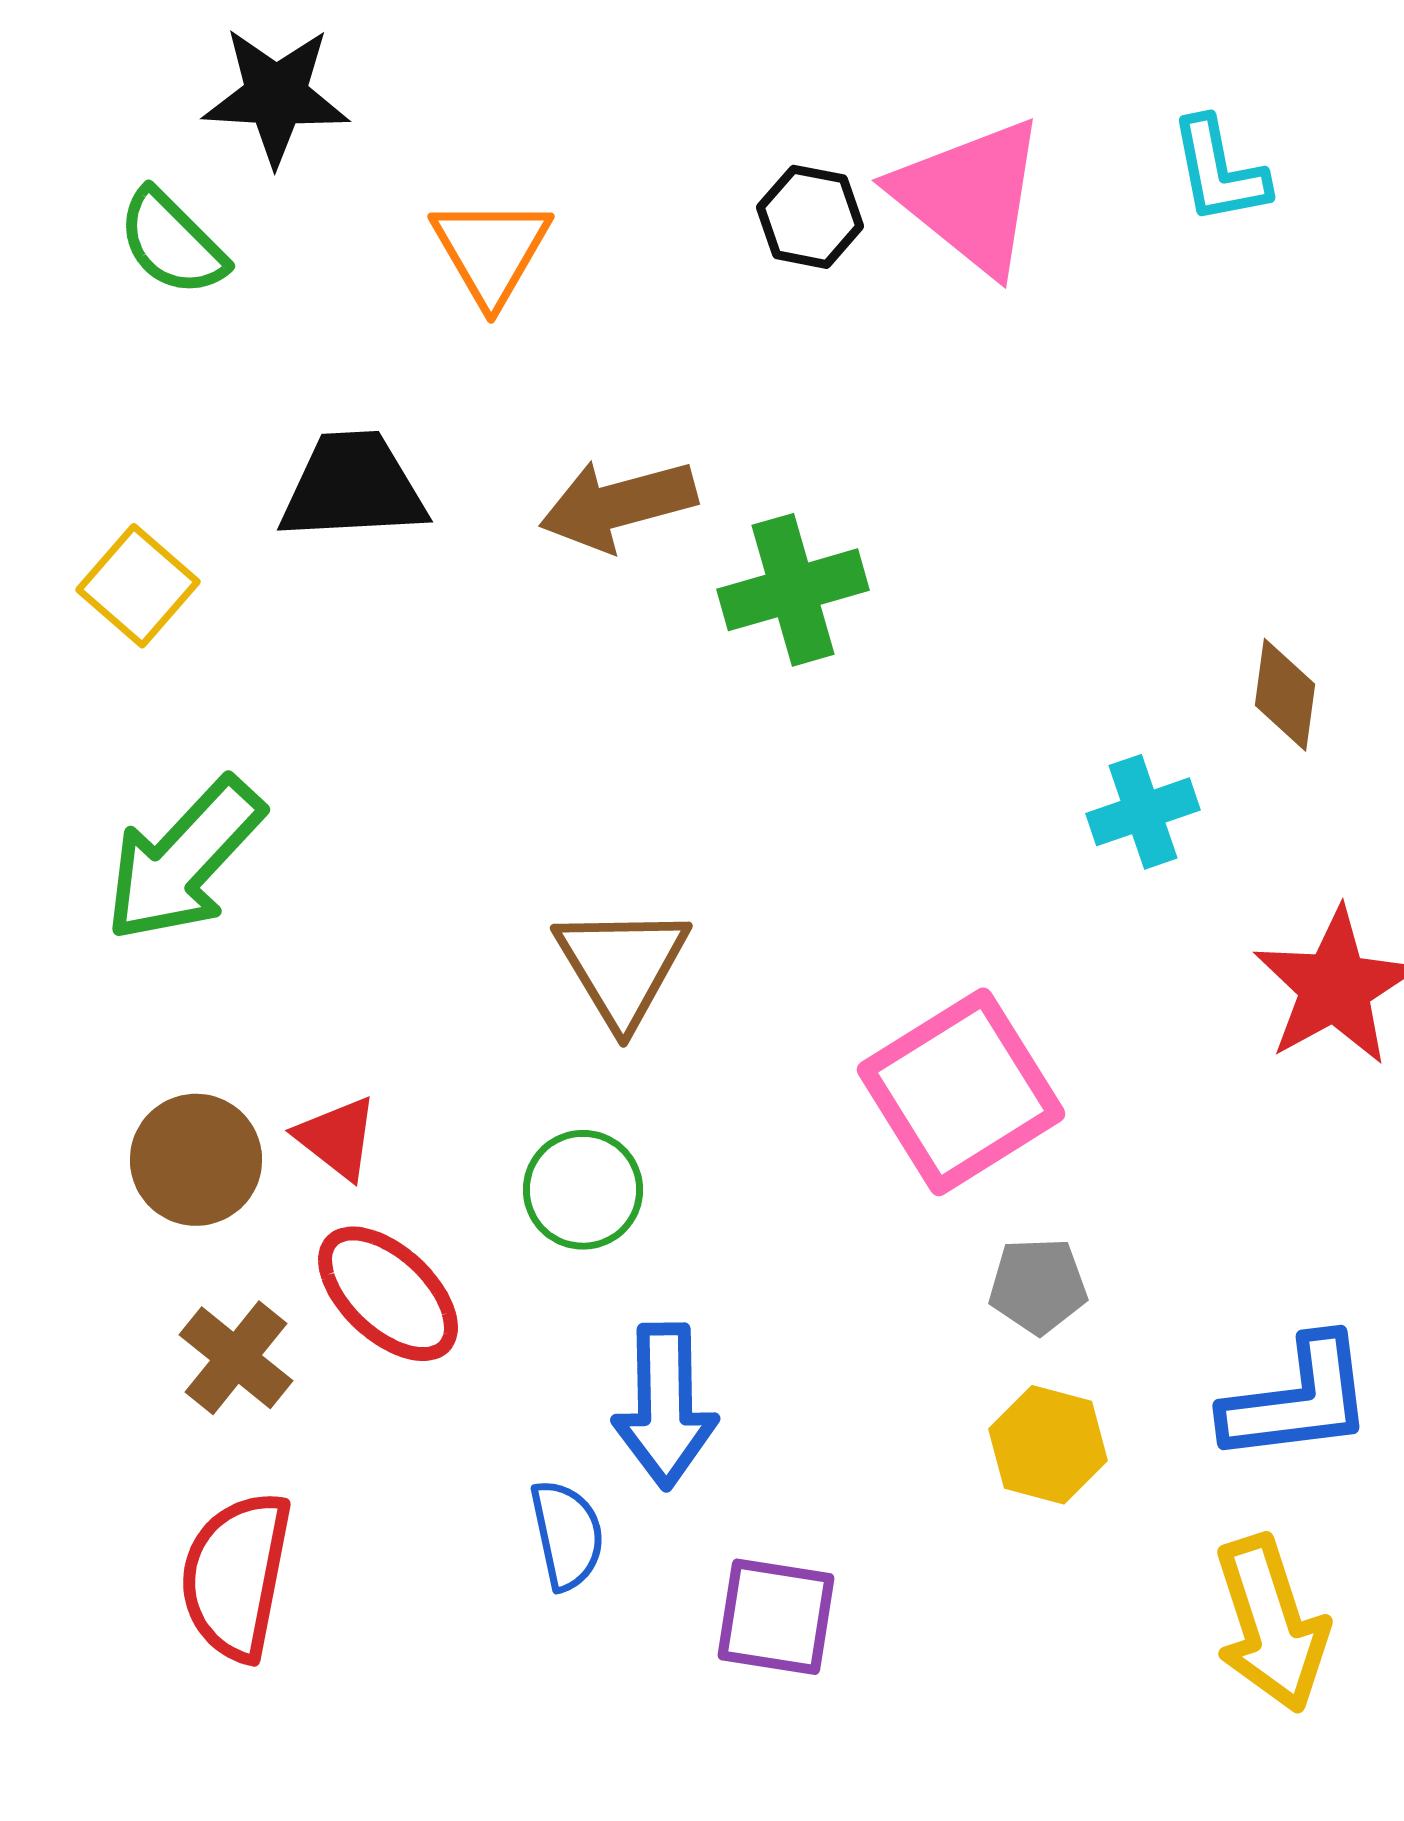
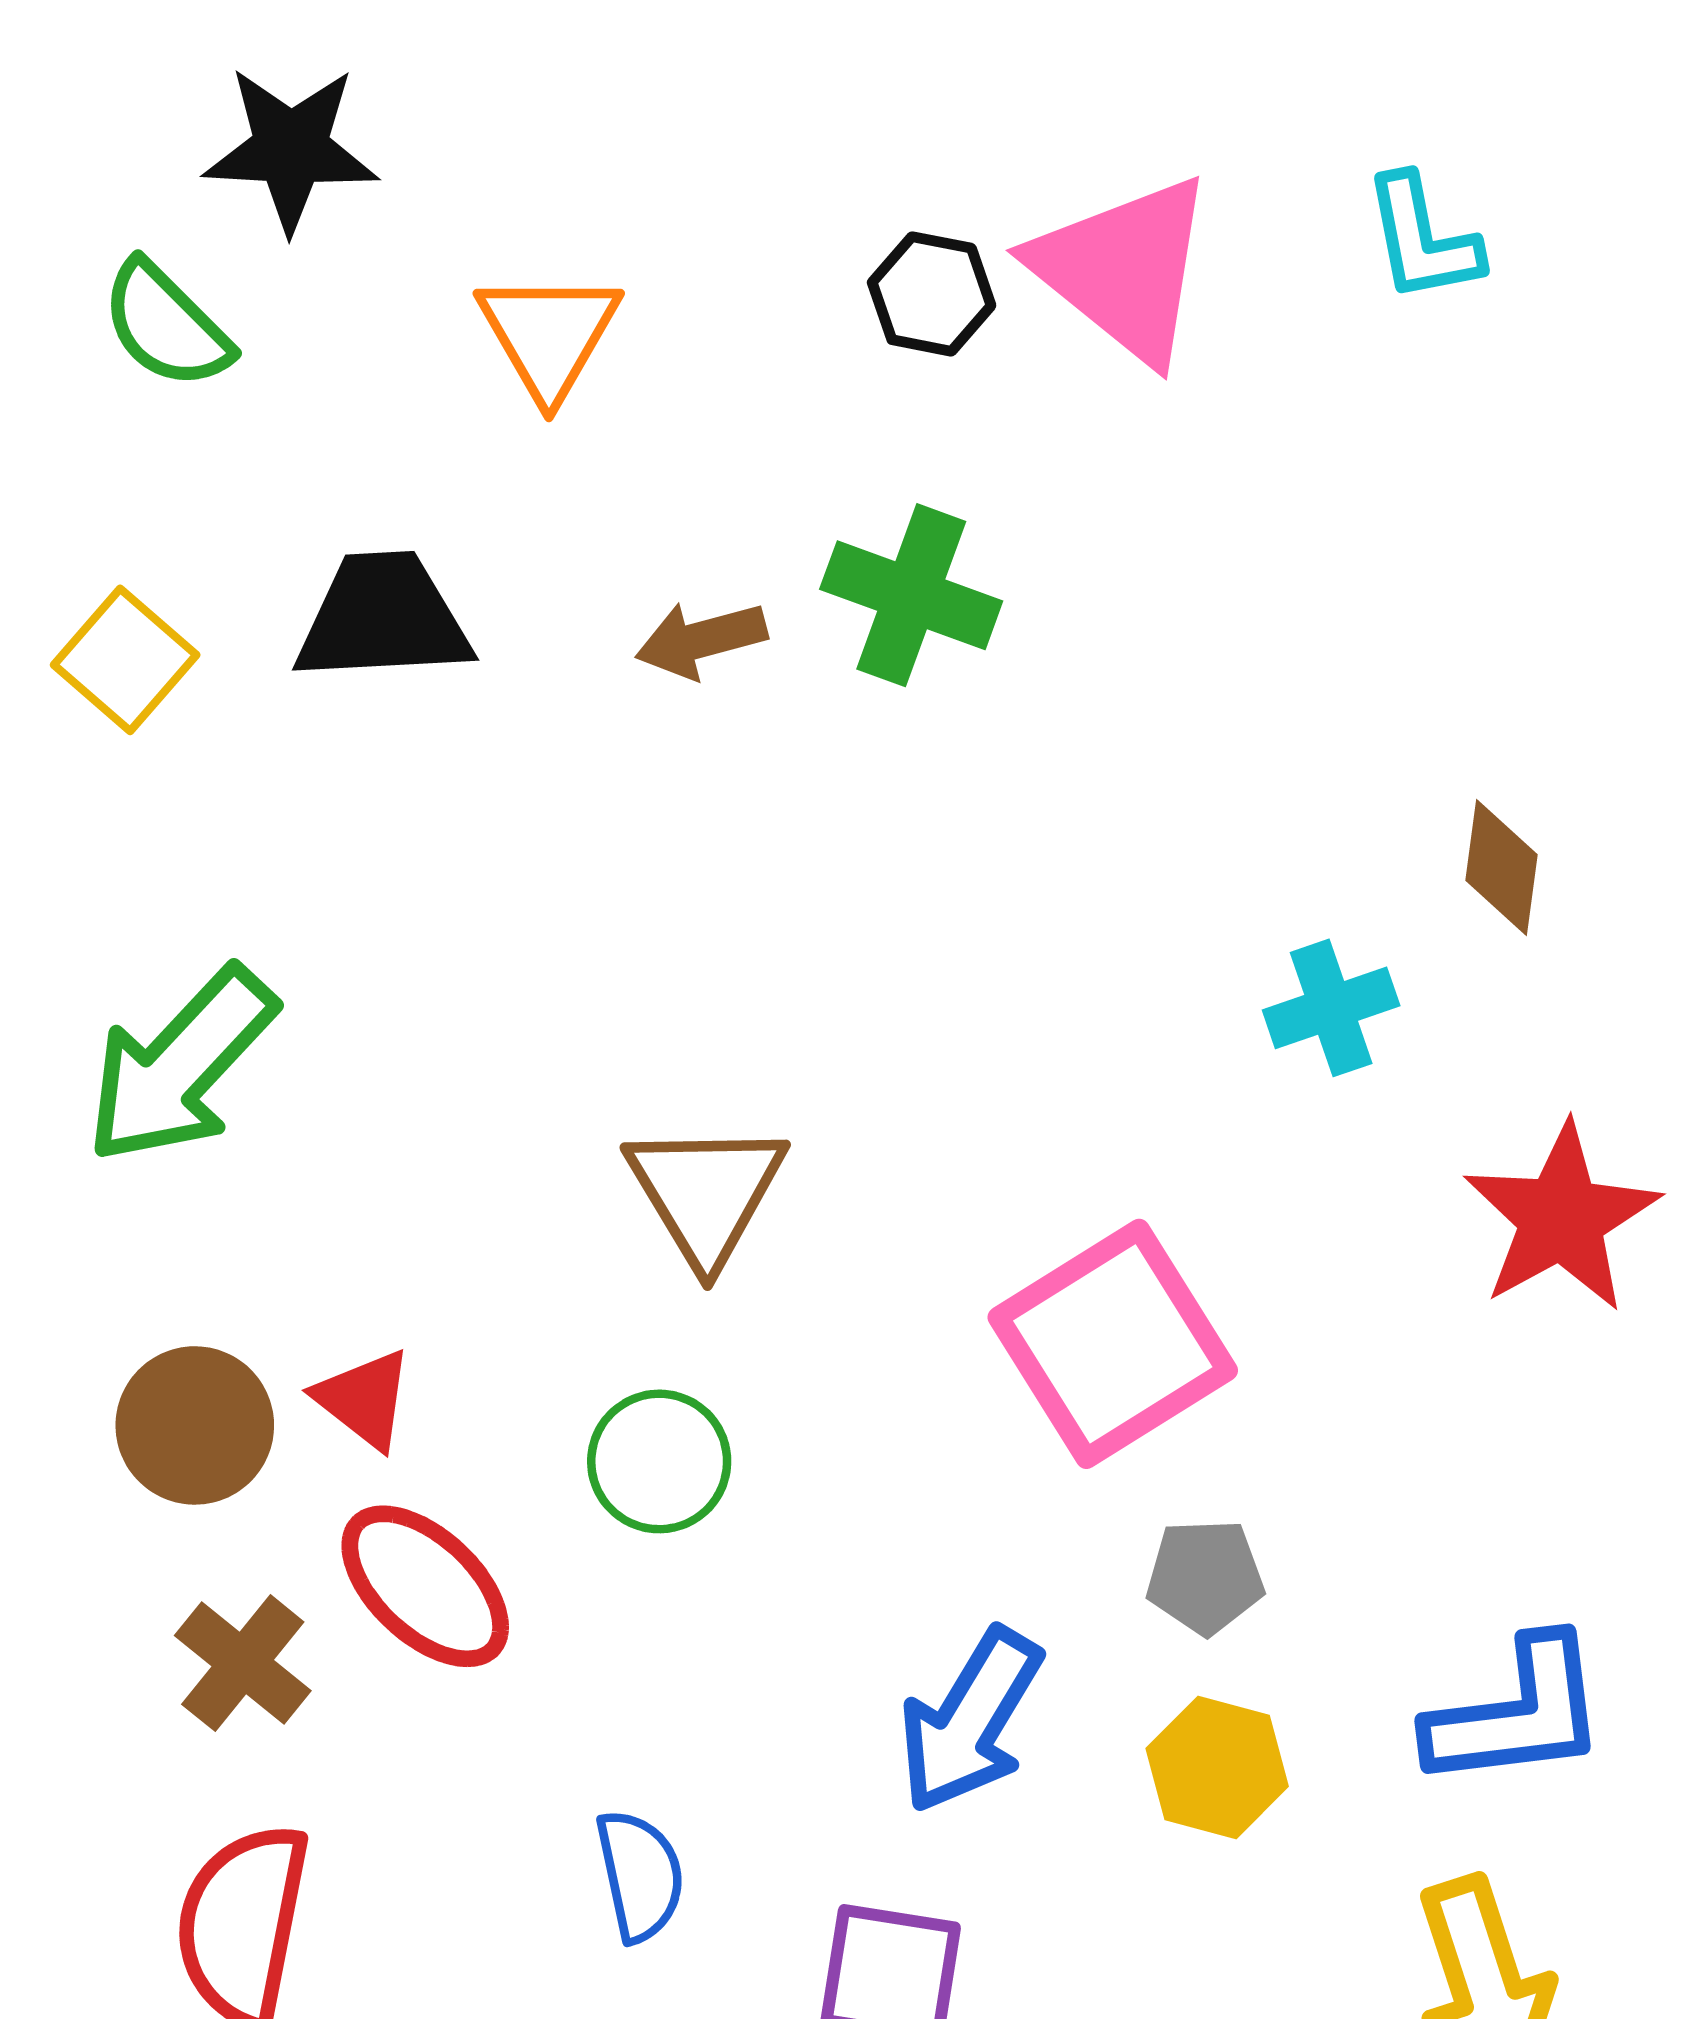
brown arrow: (618, 505) -> (701, 640), size x0.7
yellow square: (138, 586) -> (125, 660), moved
green cross: (793, 590) -> (911, 595), moved, turned 36
blue arrow: (665, 1406) -> (970, 1721), moved, turned 32

